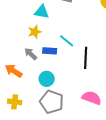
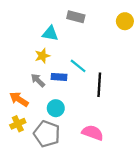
pink semicircle: (92, 98) -> (93, 133), moved
yellow cross: (15, 102) -> (18, 124), moved, turned -32
gray pentagon: (52, 102) -> (47, 134), moved

